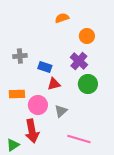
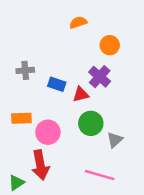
red triangle: (54, 84) -> (81, 94), moved
green circle: (88, 84) -> (91, 123), moved
gray triangle: (61, 111) -> (115, 140), moved

